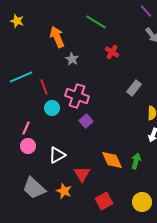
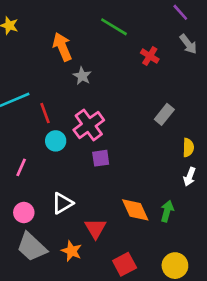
red cross: (112, 52) -> (150, 56), moved
pink cross: (77, 96) -> (89, 125), turned 35
purple square: (86, 121) -> (101, 158), turned 32
pink circle: (28, 146) -> (24, 213), moved

